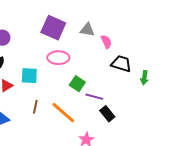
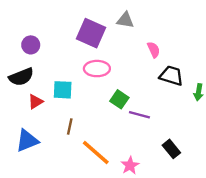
gray triangle: (87, 30) -> (125, 20), moved
orange line: (63, 113) -> (96, 152), moved
black rectangle: (107, 114) -> (171, 149), moved

